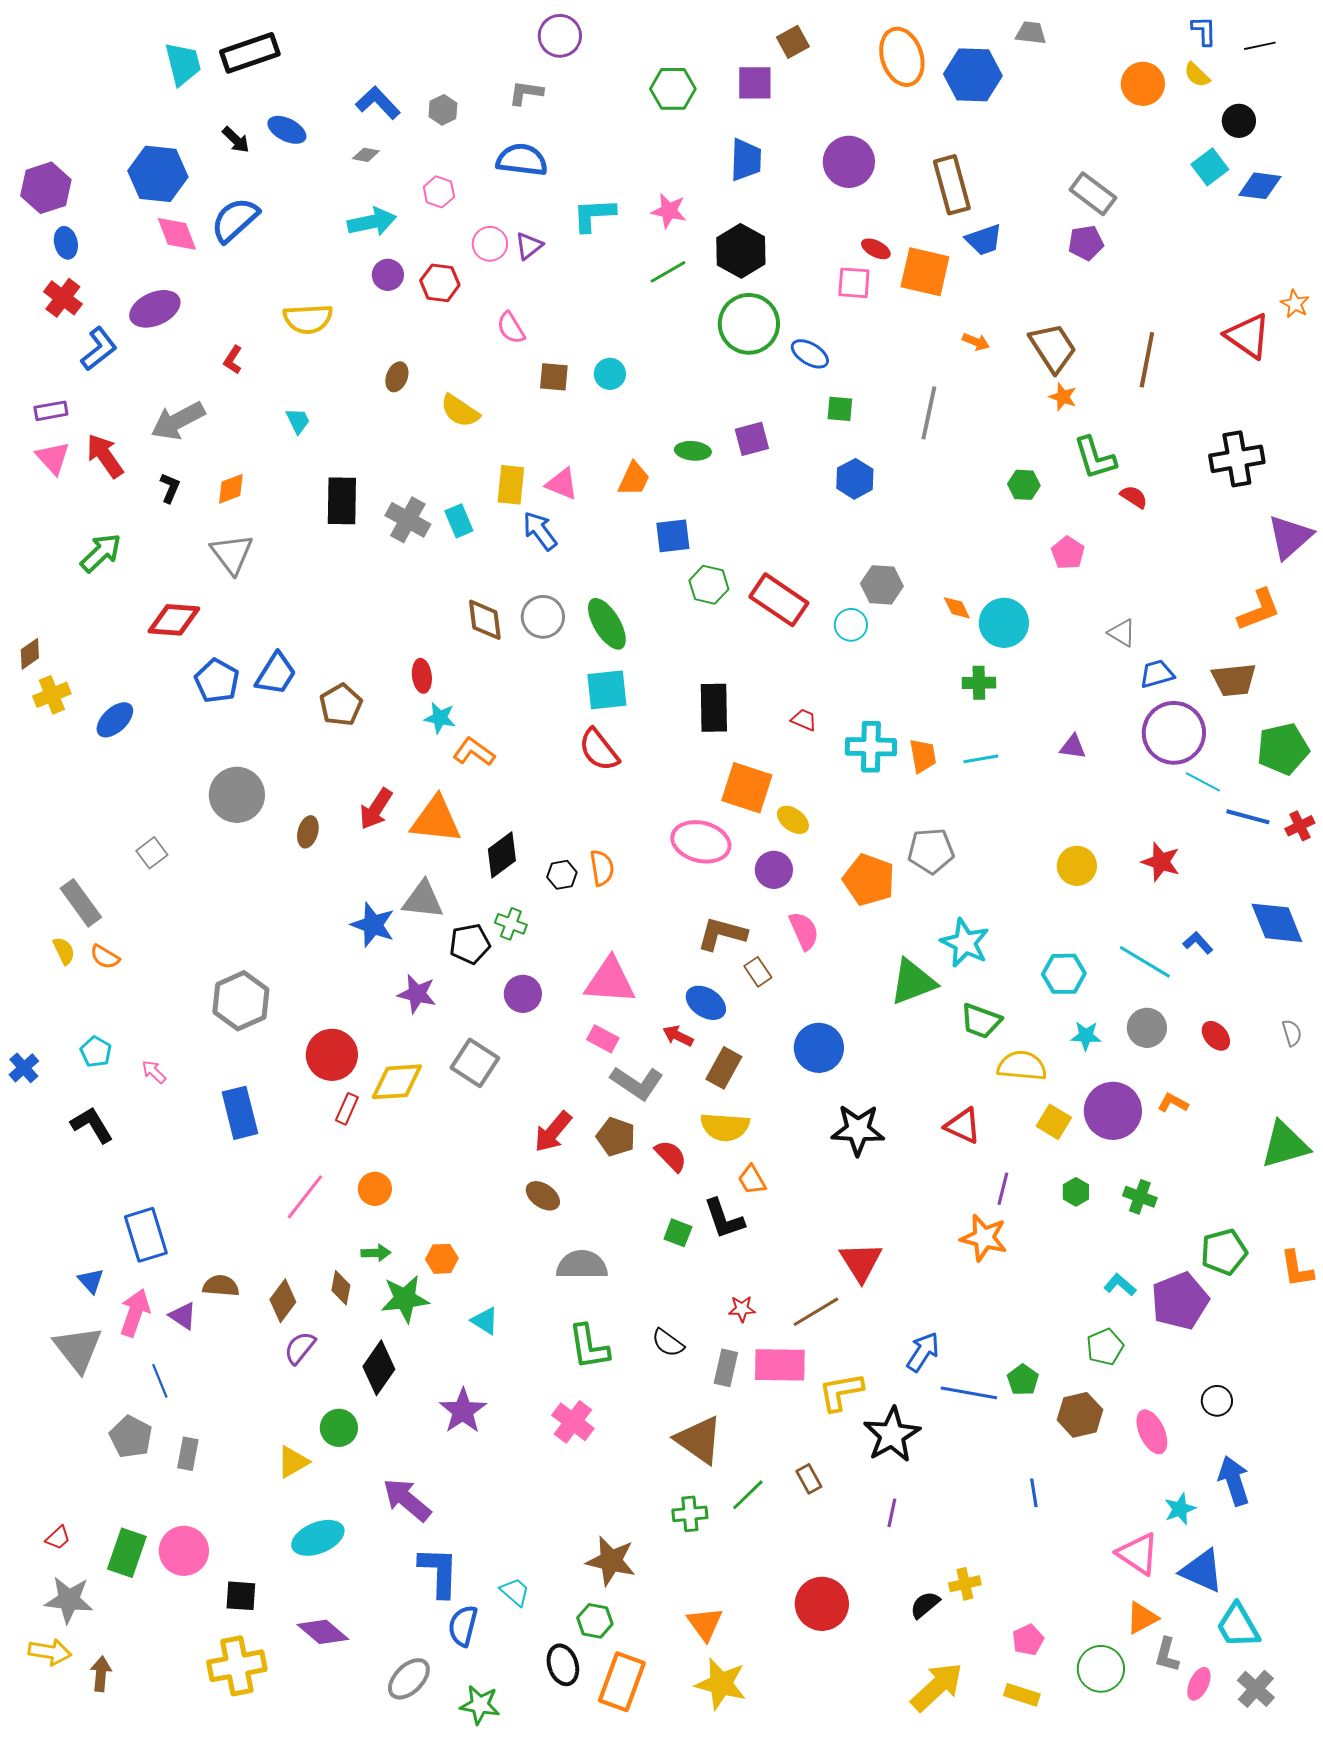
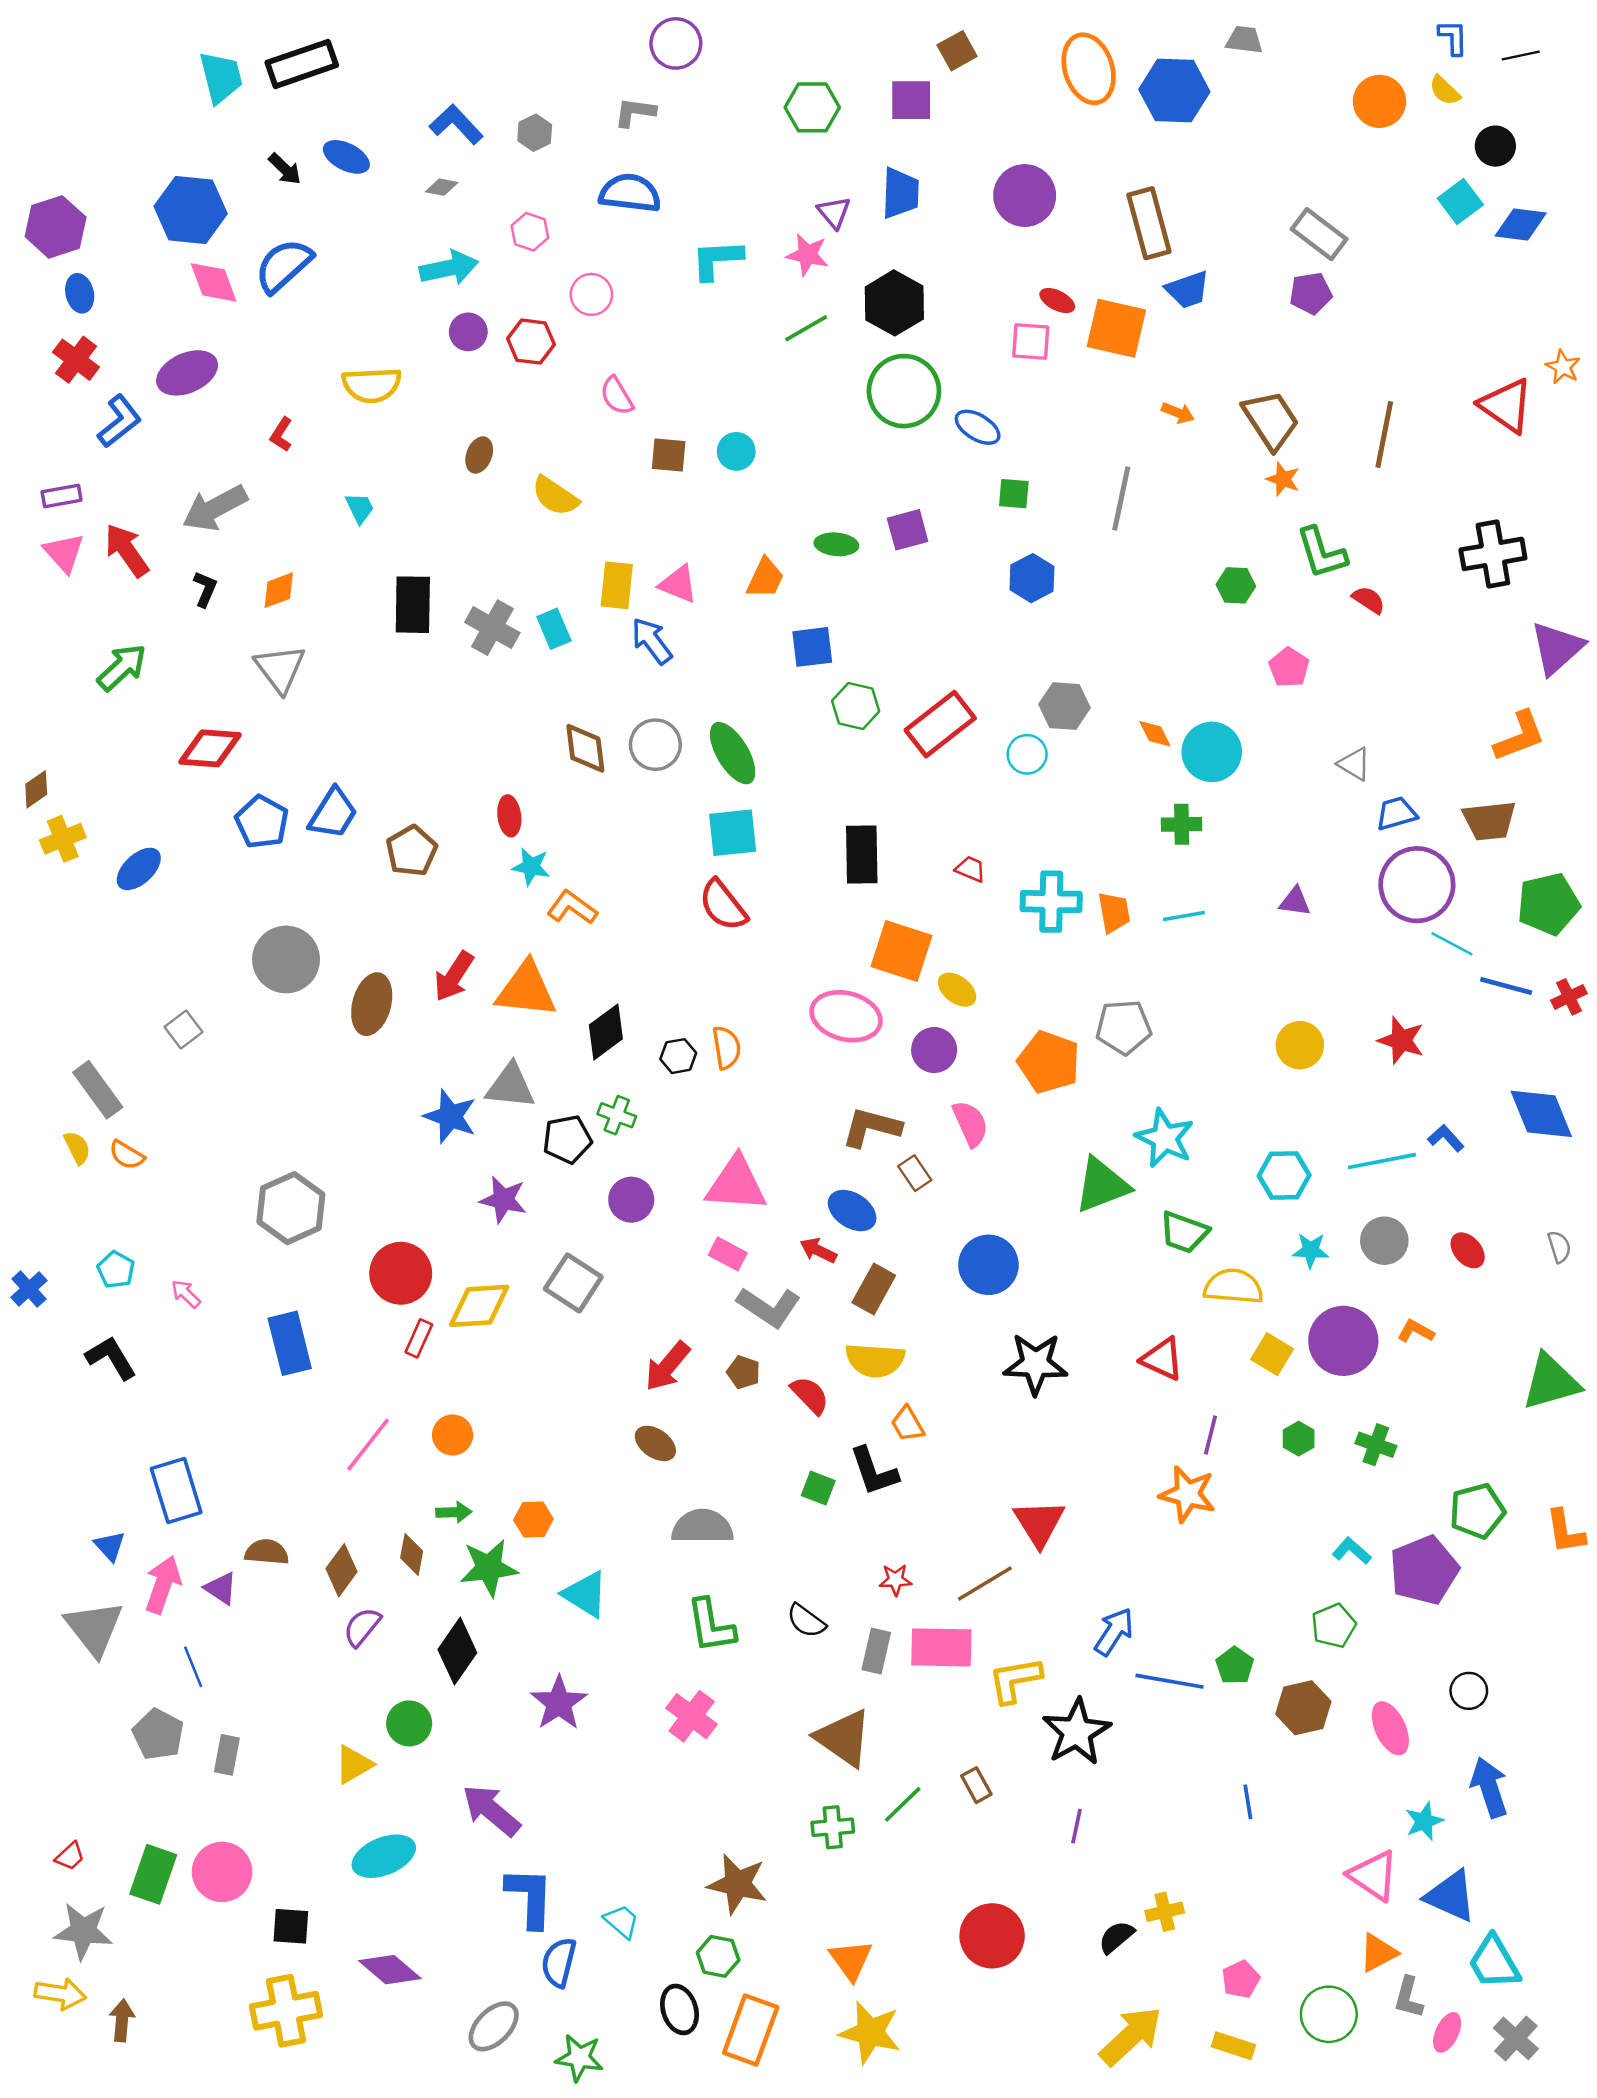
purple triangle: (529, 246) -> (834, 212), moved, turned -32
red rectangle: (779, 600) -> (940, 724), turned -72
brown ellipse: (308, 832) -> (372, 1004), size x1.6
cyan line: (1145, 962) -> (1382, 1161), turned -42
brown pentagon: (616, 1137) -> (743, 1372), size x0.7
cyan triangle: (485, 1321) -> (585, 1594), size x1.4

